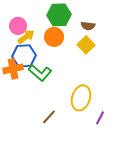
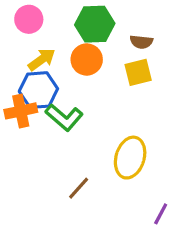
pink circle: (18, 26) -> (29, 19), moved
yellow square: (86, 45) -> (138, 72), turned 30
purple line: (100, 118) -> (161, 214), moved

